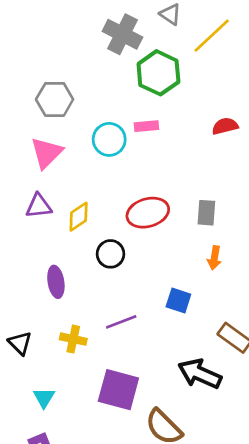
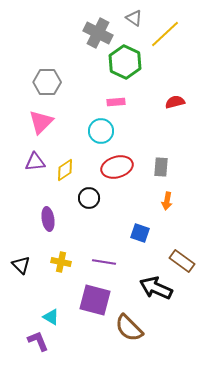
cyan circle: (109, 139) -> (101, 131), moved
purple line: (121, 322) -> (104, 262), moved, turned 30
cyan triangle: (44, 398) -> (51, 317), moved, turned -30

